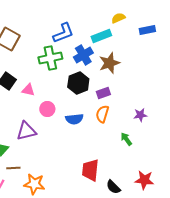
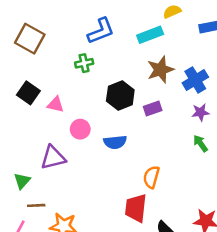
blue cross: (83, 55) -> (195, 80), moved
green cross: (50, 58) -> (84, 63), size x0.6
orange semicircle: (102, 114) -> (151, 177), moved
purple star: (140, 115) -> (200, 112), moved
green arrow: (126, 139) -> (200, 143), moved

